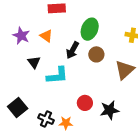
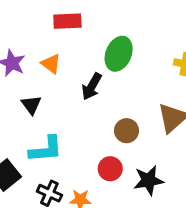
brown circle: (96, 54) -> (127, 131), moved
cyan L-shape: (57, 75) -> (46, 149), moved

